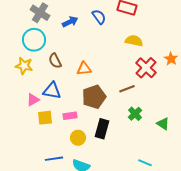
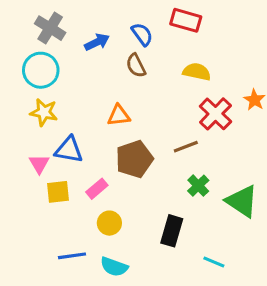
brown semicircle: (55, 61) -> (136, 66), moved
yellow star: (24, 66) -> (44, 112), moved
pink triangle: (33, 100) -> (39, 164), turned -32
pink rectangle: (70, 116) -> (97, 189), turned -32
green triangle: (163, 124) -> (242, 201), size x1.6
black rectangle: (102, 129) -> (172, 231), moved

